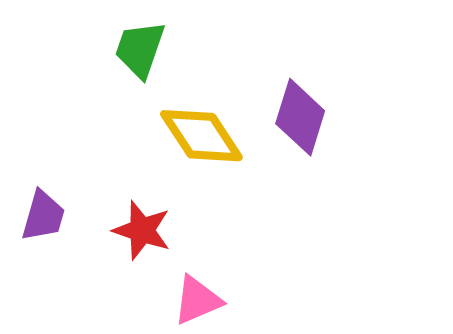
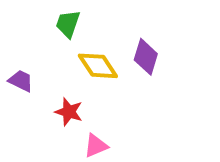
purple trapezoid: (43, 216) -> (21, 81), moved, turned -80

